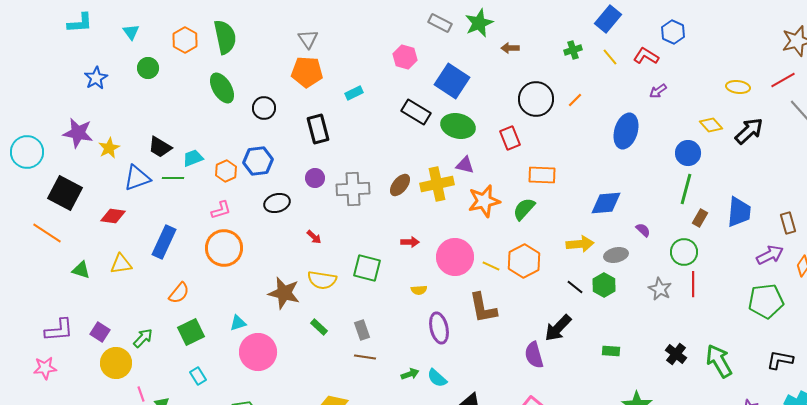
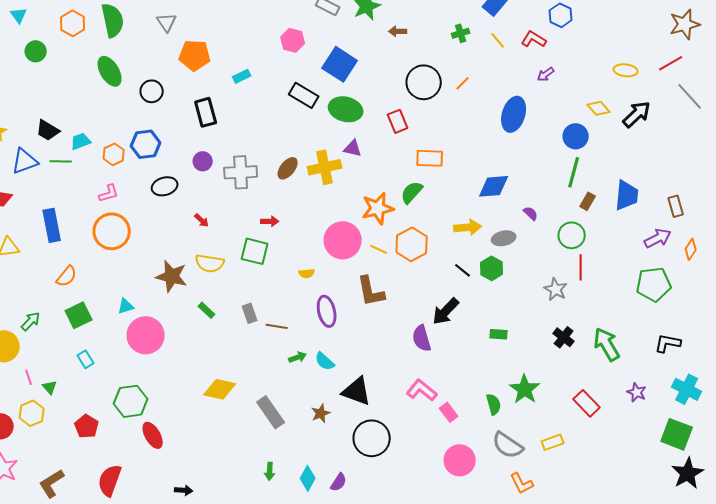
gray triangle: (308, 39) -> (167, 22), moved
orange star: (484, 201) -> (378, 208), moved
blue rectangle: (164, 242) -> (52, 225), turned -36
red arrow: (410, 242) -> (270, 221), moved
gray star: (660, 289) -> (556, 289), moved
brown line: (365, 357) -> (277, 326), moved

